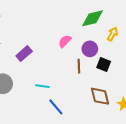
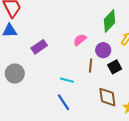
green diamond: (93, 18) -> (109, 21), turned -40
black square: (104, 64) -> (115, 67), turned 32
cyan line: (42, 86) -> (67, 80), moved

